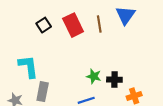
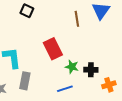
black square: (44, 25) -> (27, 11), moved, turned -32
red rectangle: (73, 25) -> (53, 49), moved

